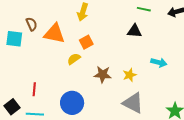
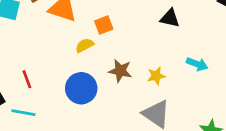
red line: (34, 89) -> (27, 79), turned -32
blue circle: (72, 103) -> (81, 88), moved

